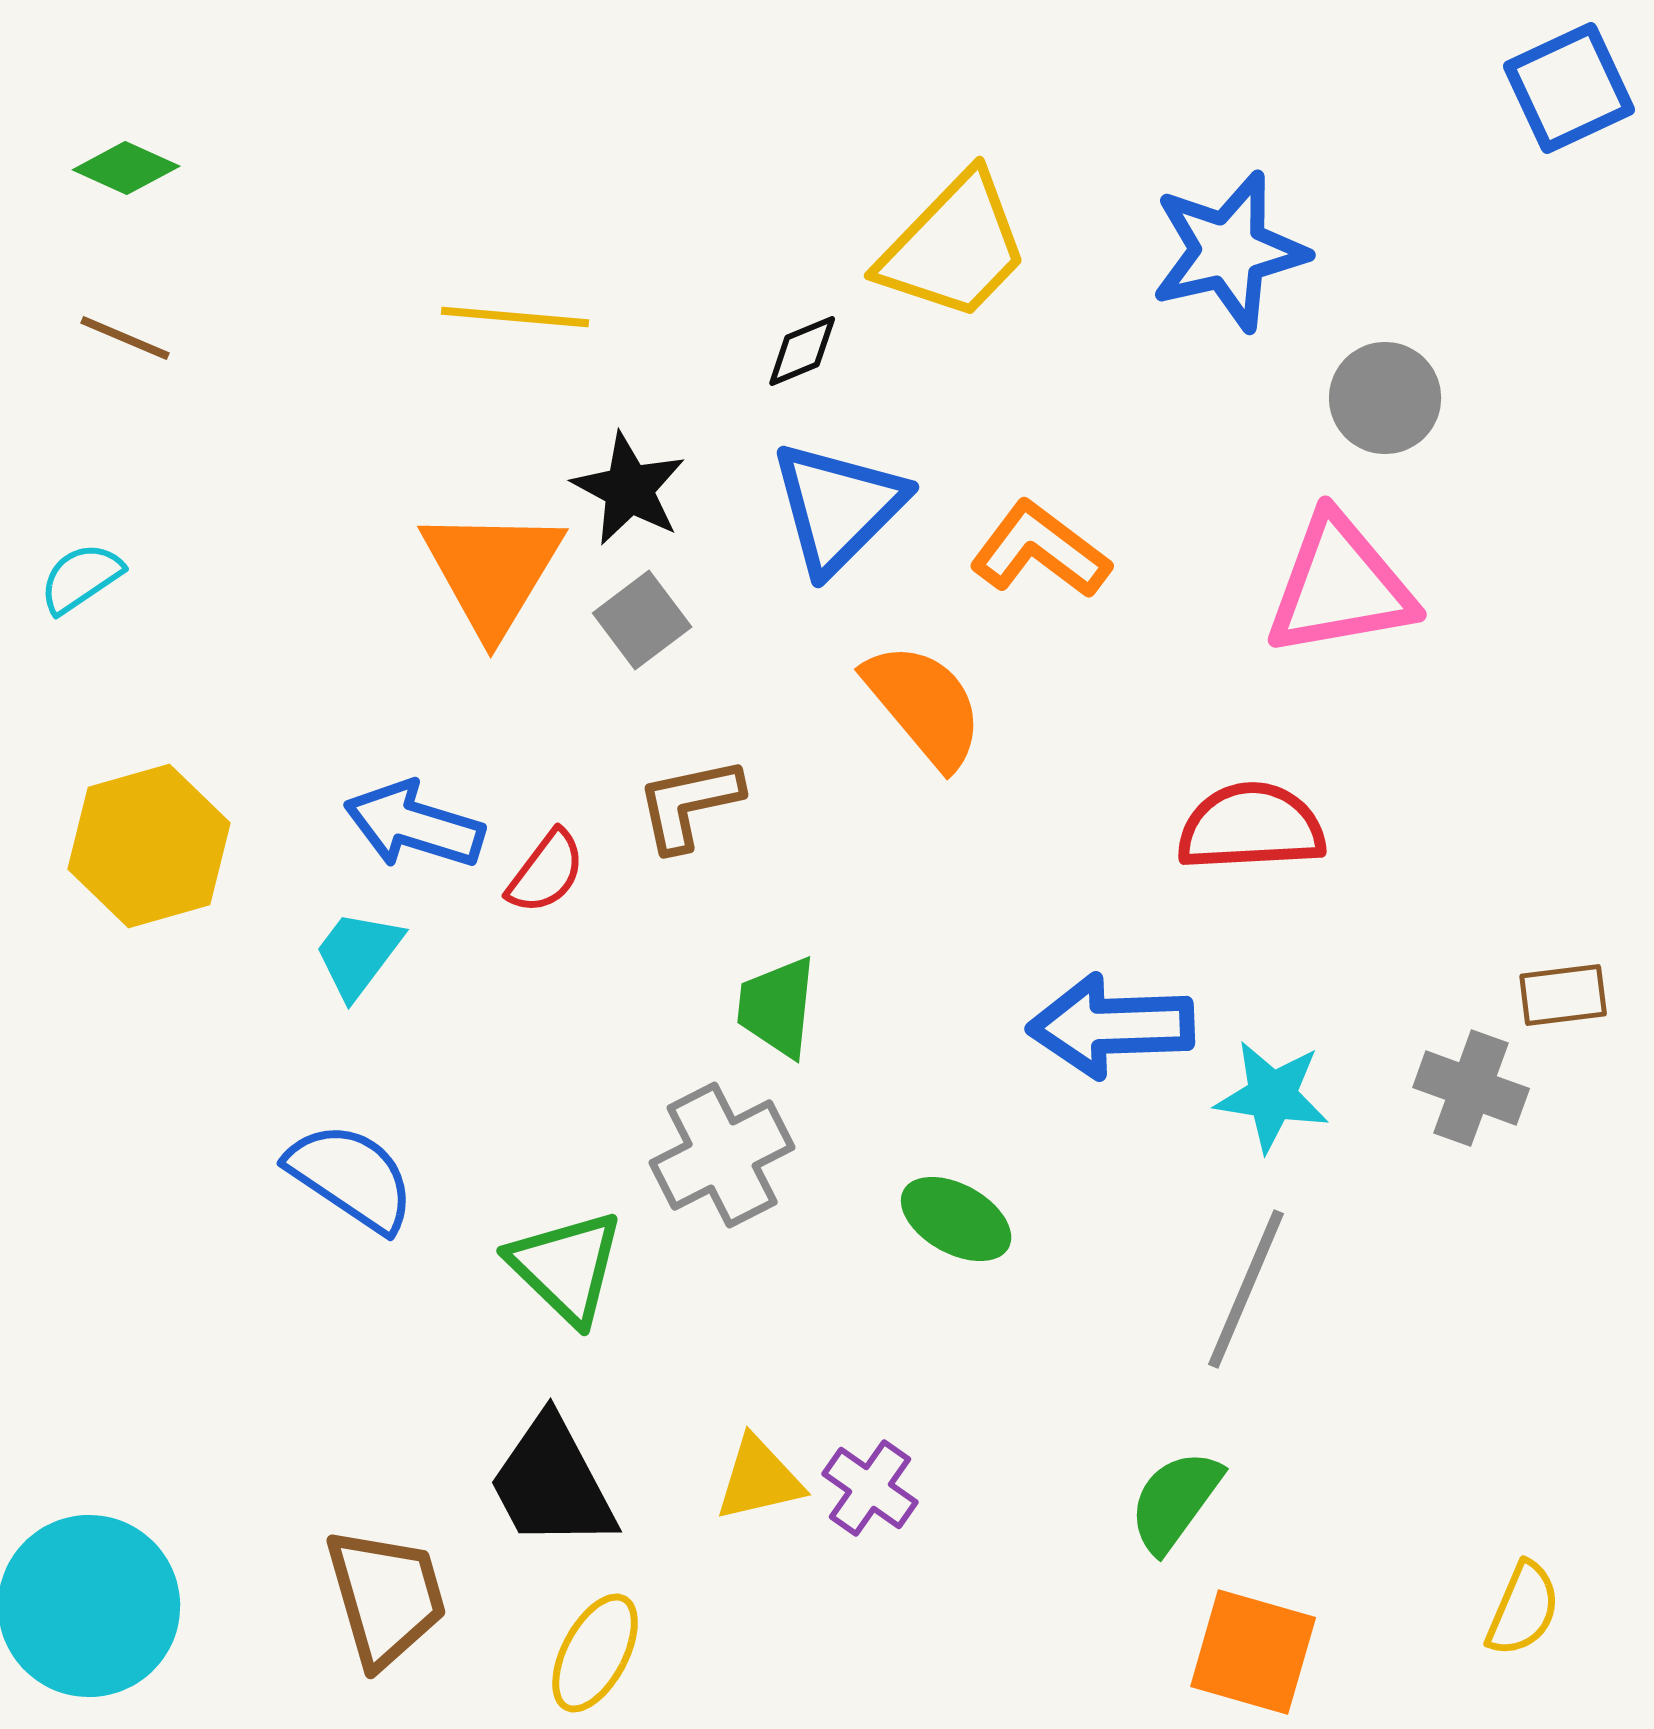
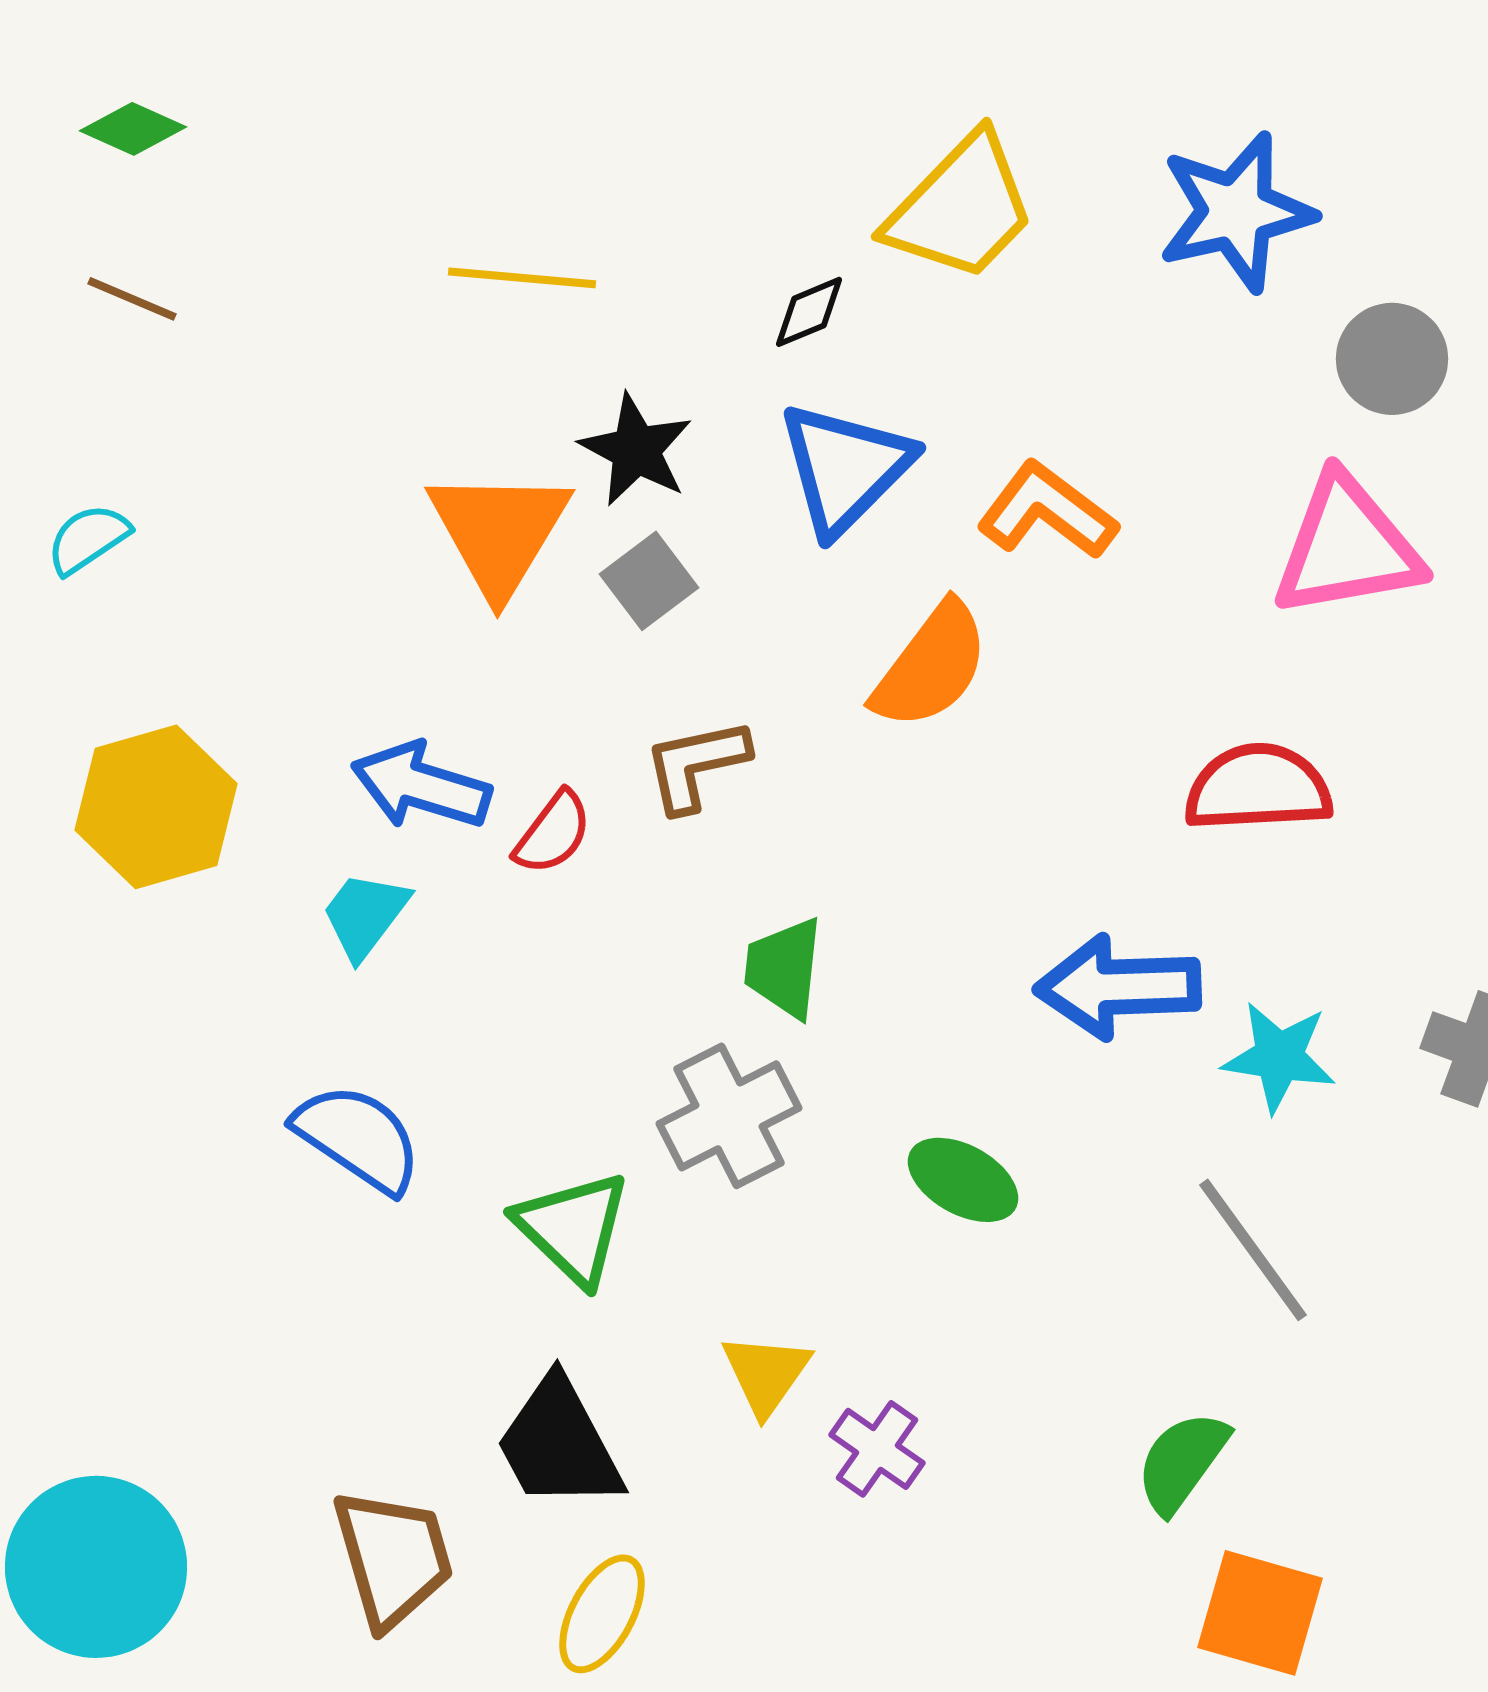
orange semicircle: (924, 705) -> (931, 666), turned 77
gray line: (1246, 1289) -> (1253, 1250), turned -59
yellow triangle: (759, 1479) -> (766, 1374), moved, turned -42

